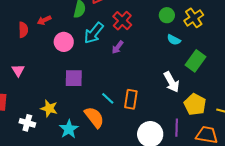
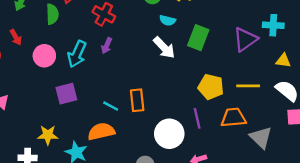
red arrow: (44, 20) -> (16, 37), turned -80
cyan arrow: (94, 33) -> (77, 54), moved
white arrow: (171, 82) -> (164, 48), moved
orange semicircle: (94, 117) -> (101, 131), turned -50

